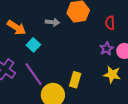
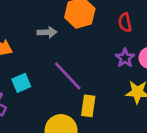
cyan square: (33, 45) -> (21, 83), moved, turned 32
purple line: (33, 74) -> (68, 76), moved

